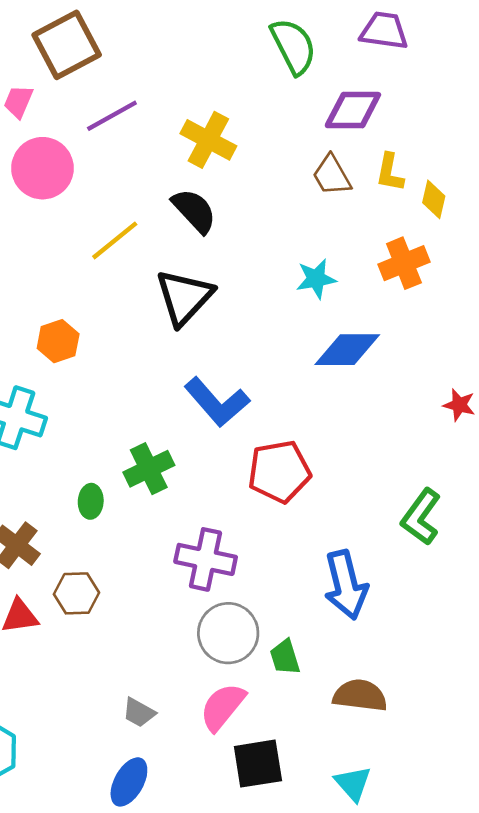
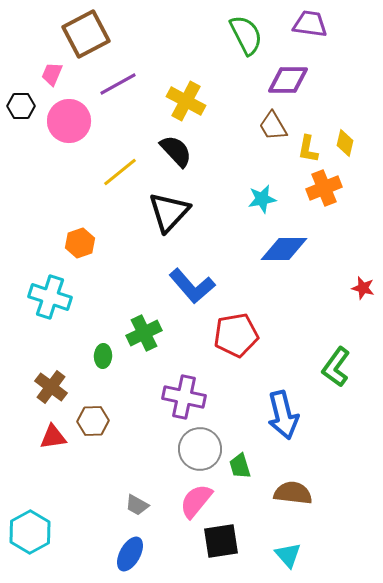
yellow L-shape: (390, 172) -> (308, 149), moved

